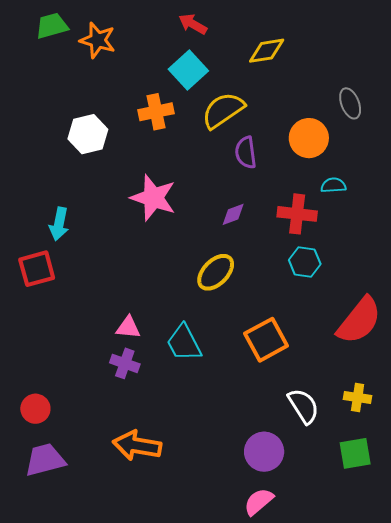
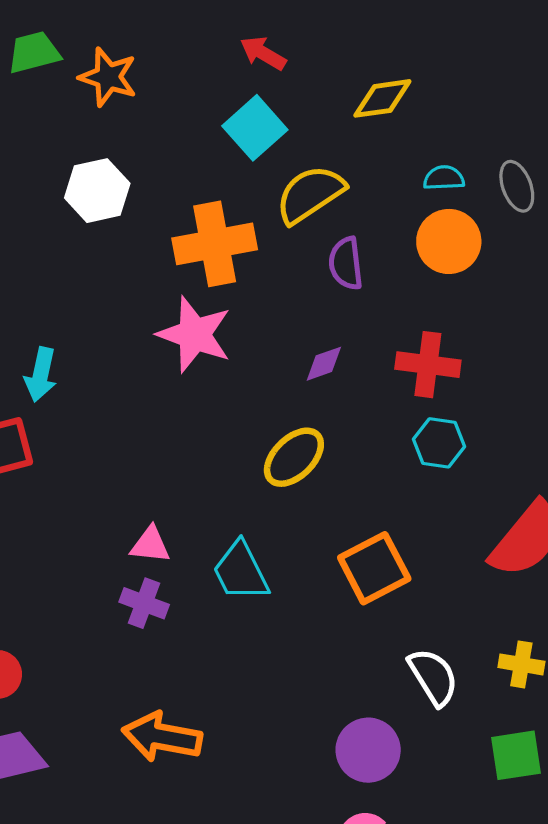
orange cross: (156, 112) -> (215, 244), moved, size x1.4
white hexagon: (88, 134) -> (97, 191), moved
cyan semicircle: (333, 185) -> (444, 178), moved

